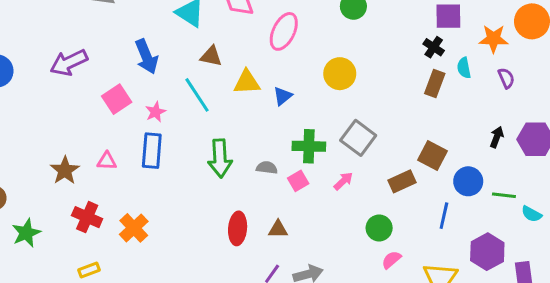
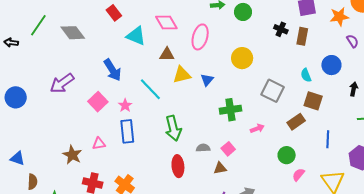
black cross: (434, 47) -> (281, 29), moved
brown triangle: (211, 56) -> (167, 54), moved
cyan semicircle: (464, 68) -> (306, 75), moved
brown rectangle: (435, 83) -> (302, 36), moved
black arrow: (497, 137) -> (354, 89), moved
gray square: (358, 138) -> (273, 91), moved
gray semicircle: (267, 168) -> (203, 148), moved
pink square: (298, 181) -> (228, 149), moved
pink arrow: (343, 181) -> (257, 128), turned 32
blue circle: (468, 181) -> (331, 65), moved
red ellipse: (238, 228) -> (178, 166), moved

